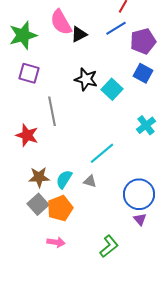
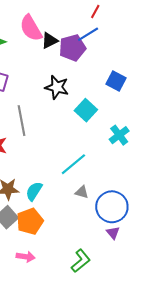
purple pentagon: (143, 41) -> (72, 48), moved
cyan square: (112, 89) -> (86, 110), moved
gray triangle: (90, 181) -> (82, 192), moved

